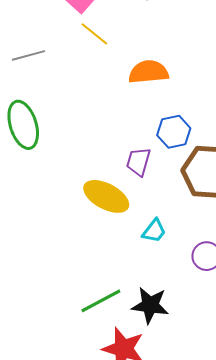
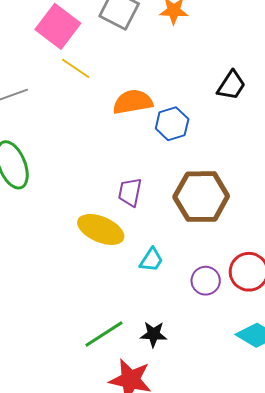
blue hexagon: (174, 132) -> (172, 124), moved
black star: (150, 305) -> (153, 334), size x0.7

